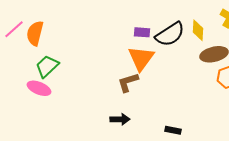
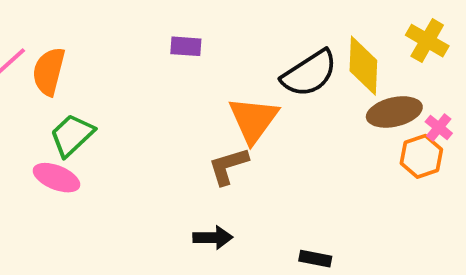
yellow diamond: (198, 30) -> (363, 66), size x1.4
purple rectangle: (142, 32) -> (186, 46), moved

